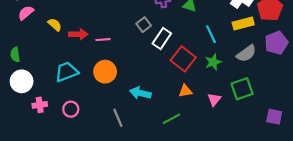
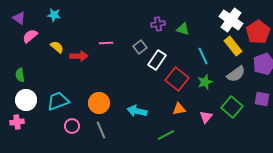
yellow rectangle: (243, 24) -> (233, 46), turned 66
pink line: (103, 40) -> (106, 43), moved
cyan trapezoid: (67, 72) -> (58, 101), moved
orange circle: (105, 72) -> (99, 103), moved
green square: (242, 89) -> (232, 107), turned -30
pink cross: (40, 105) -> (17, 122), moved
purple square: (274, 117) -> (262, 99), moved
gray line: (118, 118) -> (101, 130), moved

